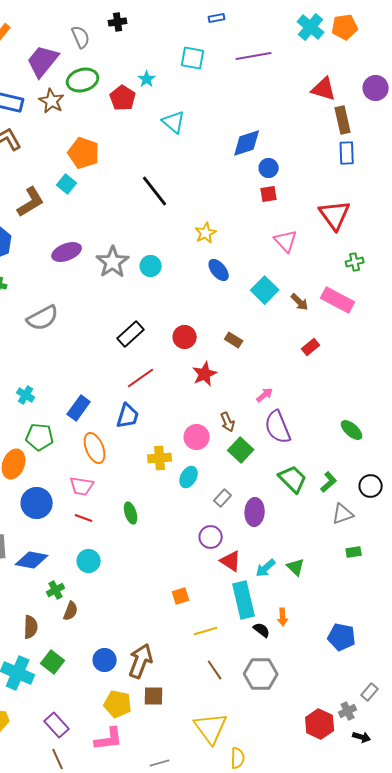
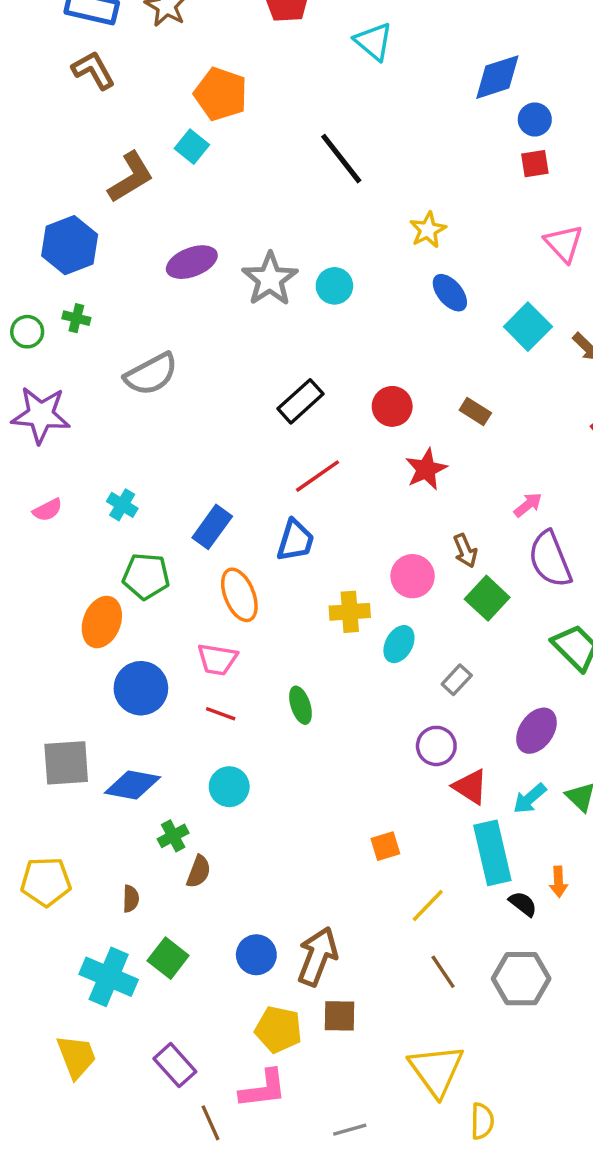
purple ellipse: (255, 512) -> (536, 731), moved, turned 32
brown semicircle: (31, 627) -> (131, 899), size x0.7
yellow line: (206, 631) -> (428, 906), turned -30
brown line: (58, 759) -> (211, 1123), moved

